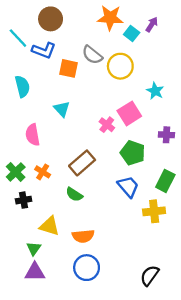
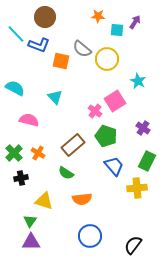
orange star: (110, 18) -> (98, 16), size x0.6
cyan square: (132, 34) -> (117, 30), turned -32
cyan semicircle: (22, 86) -> (15, 88), moved, turned -48
pink semicircle: (33, 135) -> (29, 120), turned 114
purple cross: (166, 135) -> (143, 128), moved, turned 32
green pentagon: (133, 153) -> (106, 136), moved
orange semicircle: (83, 236) -> (82, 199), moved
blue circle: (87, 268) -> (90, 236), moved

